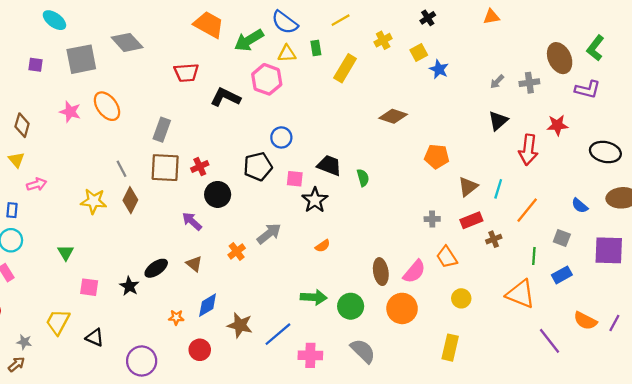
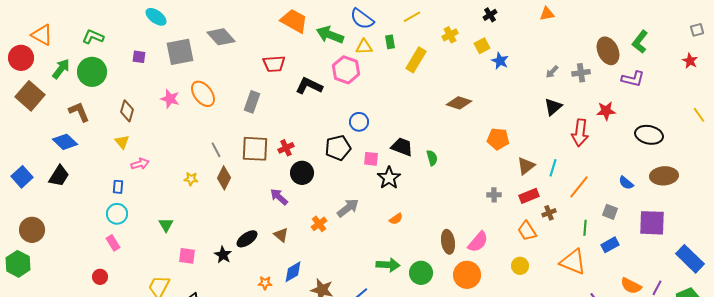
green arrow: (249, 40) -> (330, 35), turned 52
gray rectangle: (162, 130) -> (252, 102), moved
yellow star: (94, 201) -> (191, 179), size x0.6
orange trapezoid: (447, 257) -> (527, 231), moved

